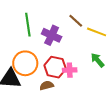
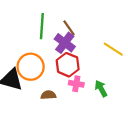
brown line: (76, 21) -> (69, 28), moved
green arrow: (98, 60) -> (101, 89), moved
red hexagon: (55, 67) -> (68, 65), moved

